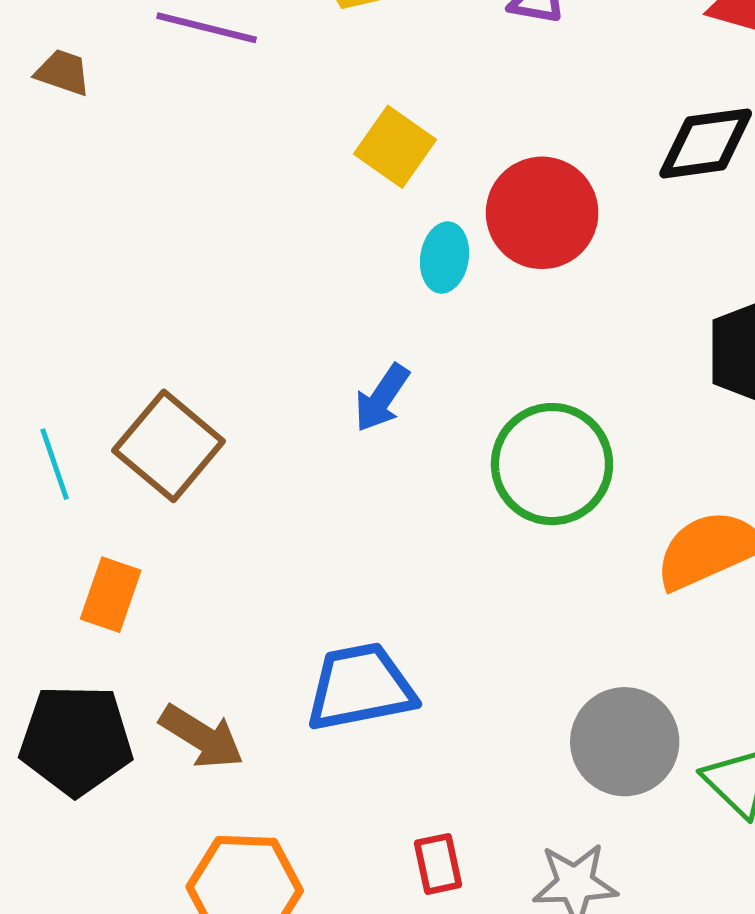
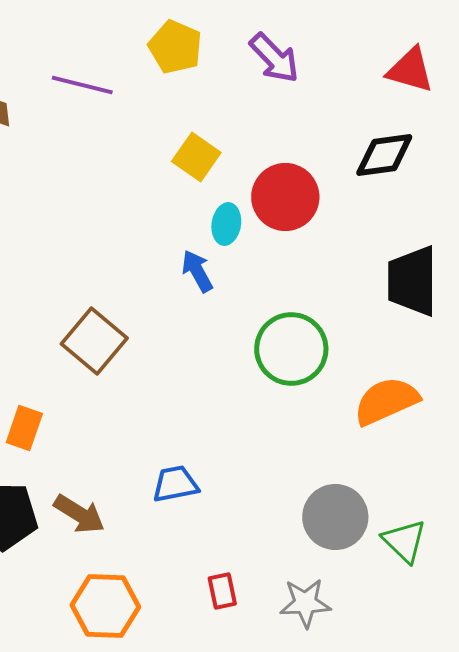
blue arrow: (382, 398) -> (197, 271), moved, turned 117
brown square: (169, 446) -> (94, 341), moved
blue trapezoid: (360, 687) -> (175, 484), size x0.7

